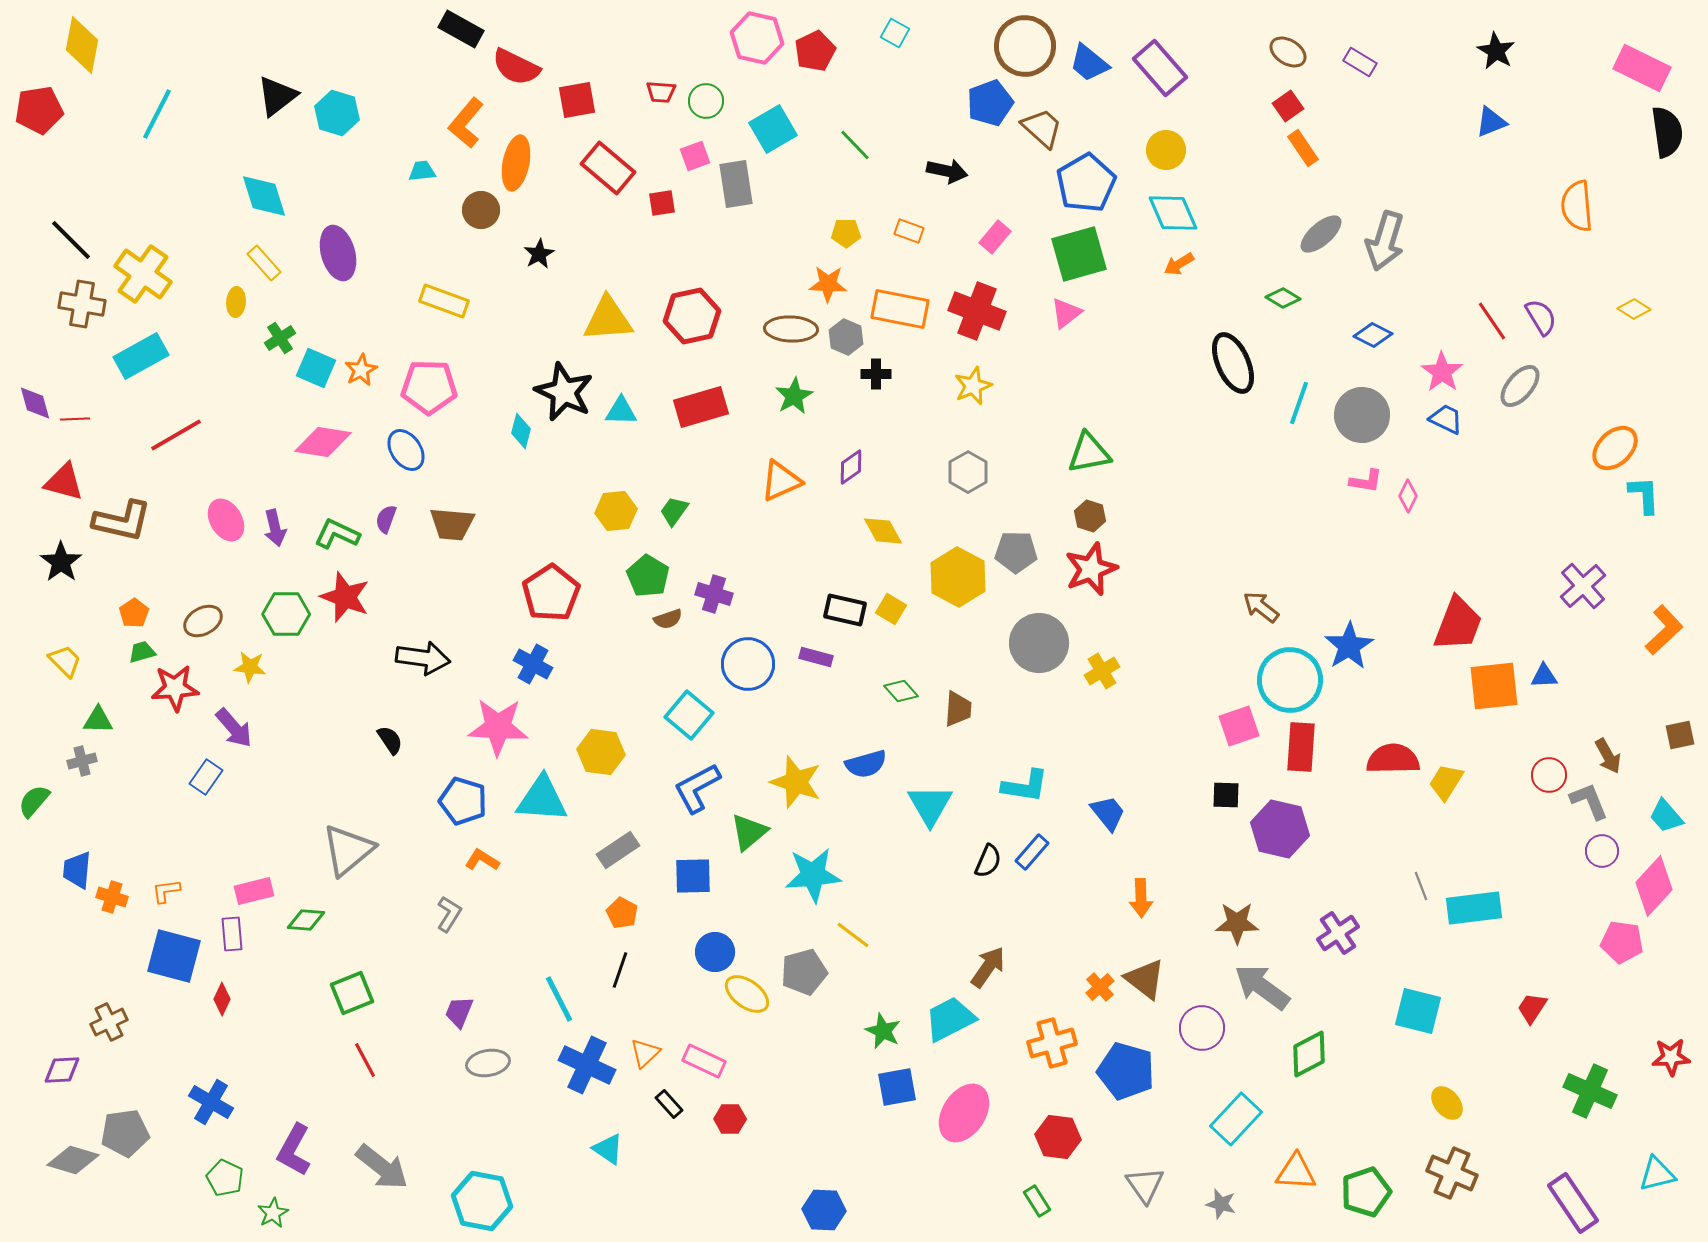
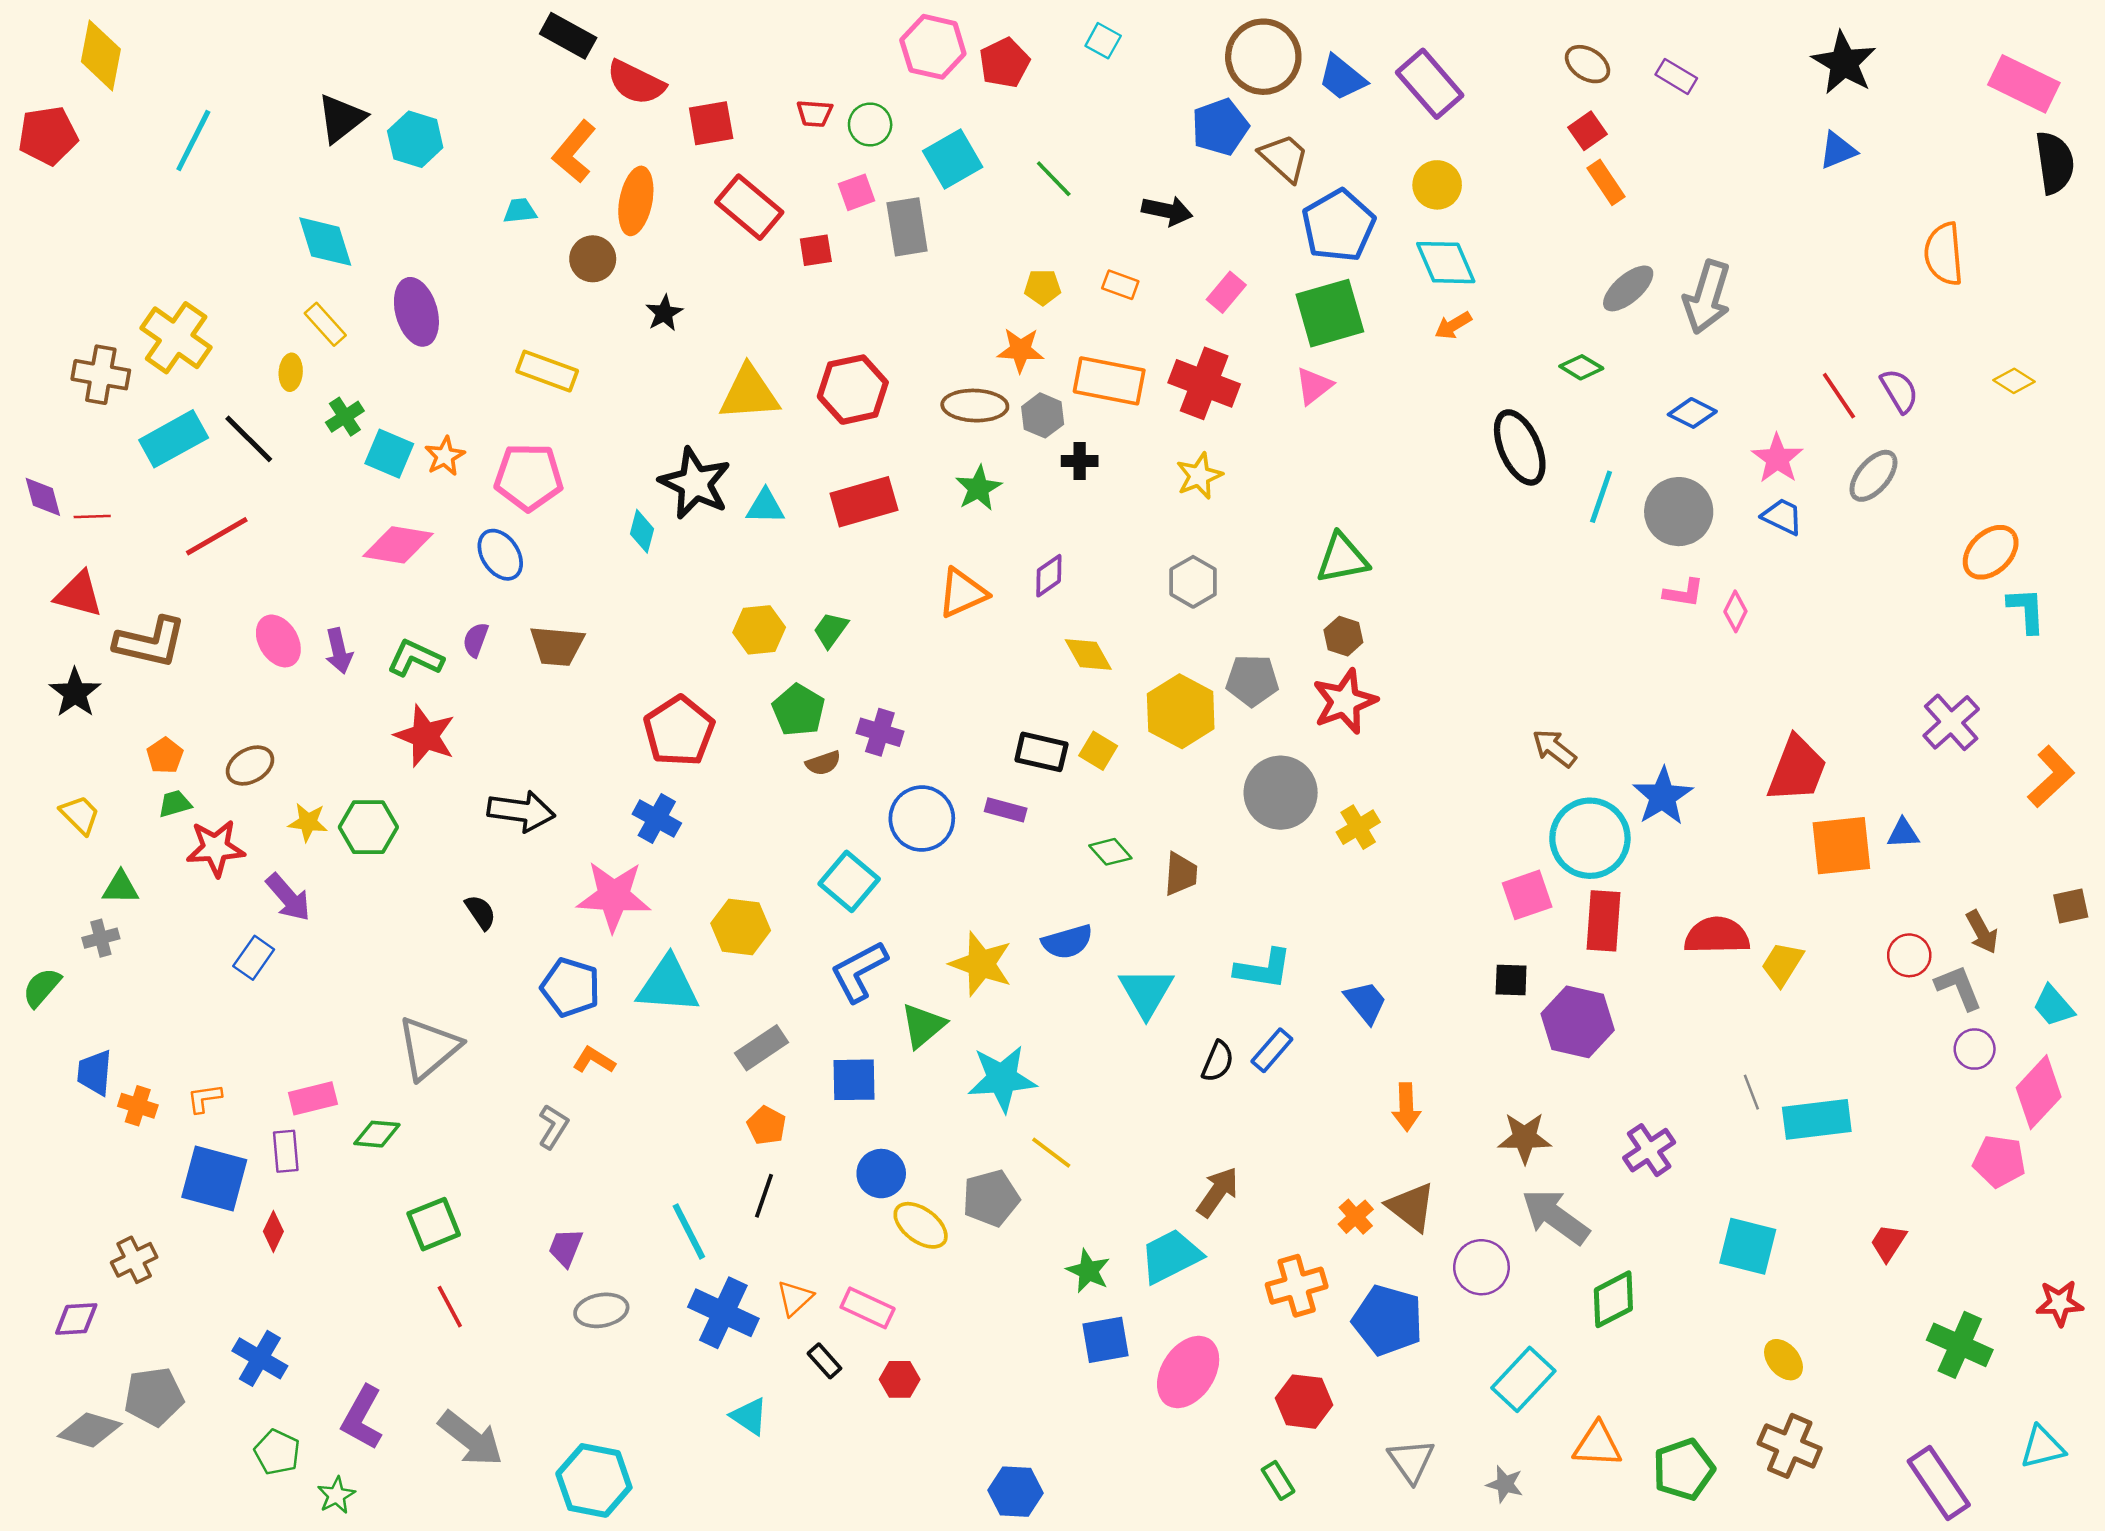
black star: (1496, 51) -> (1844, 63), size x1.4
black line: (71, 240) -> (249, 439), moved
green hexagon: (286, 614) -> (368, 827), moved

